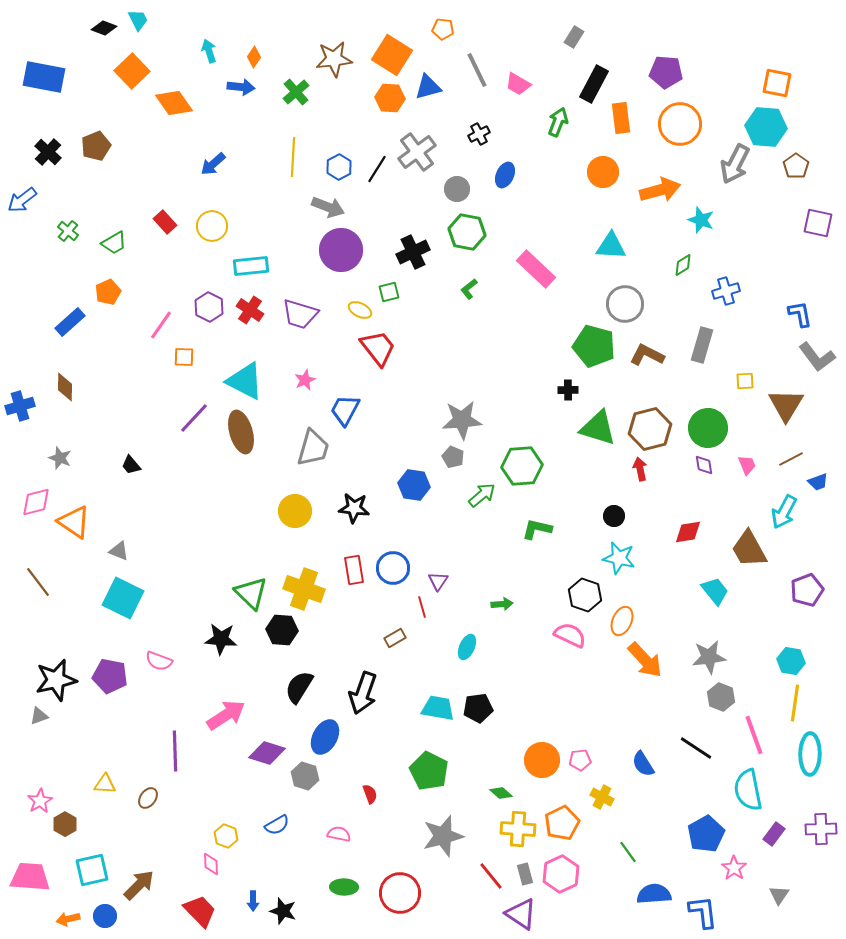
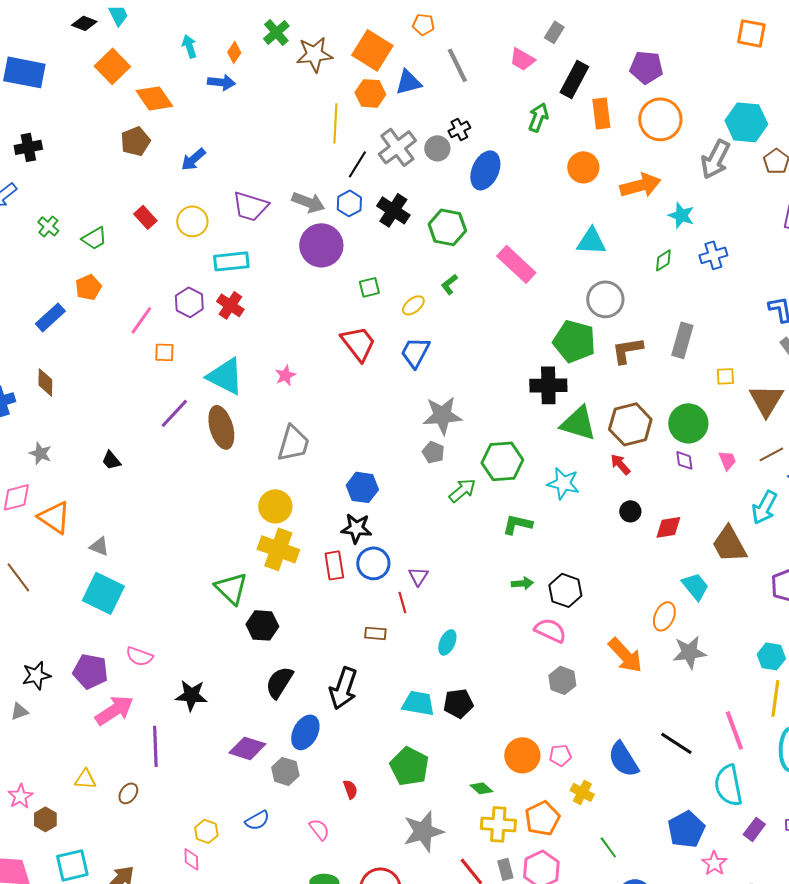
orange square: (777, 83) -> (751, 33), moved
pink trapezoid: (518, 84) -> (522, 59), moved
green cross: (296, 92) -> (276, 32), moved
brown pentagon: (96, 146) -> (135, 141), moved
black cross: (48, 152) -> (28, 147), turned 36
yellow line: (293, 157) -> (335, 123), moved
blue hexagon: (339, 167) -> (349, 203), moved
blue ellipse: (505, 175) -> (485, 170), size x1.5
gray circle: (457, 189) -> (437, 148), moved
black cross: (413, 252) -> (393, 210), moved, turned -32
blue cross: (726, 291) -> (713, 255), moved
yellow ellipse: (360, 310) -> (413, 305), moved, turned -65
purple trapezoid: (300, 314) -> (250, 206), moved
brown L-shape: (647, 355) -> (627, 350), turned -36
black cross: (568, 390) -> (548, 385), size x1.8
blue trapezoid: (345, 410) -> (415, 352), moved
red arrow: (640, 469) -> (620, 464), turned -30
blue hexagon: (414, 485) -> (362, 487), moved
black star: (354, 508) -> (356, 528), moved
black circle: (614, 516) -> (630, 511), moved
cyan star: (619, 558) -> (563, 483), moved
yellow cross: (304, 589) -> (278, 549), moved
green arrow: (502, 604) -> (522, 583), moved
orange ellipse: (622, 621) -> (664, 616), moved
brown rectangle: (395, 638) -> (375, 633), turned 35
black star: (221, 639) -> (191, 695), moved
black star: (56, 680) -> (36, 675), size x0.7
gray hexagon: (721, 697) -> (562, 680), moved
pink arrow: (226, 715) -> (114, 710), moved
blue semicircle: (643, 764) -> (623, 759), size x1.4
pink semicircle: (339, 834) -> (319, 829), turned 40

